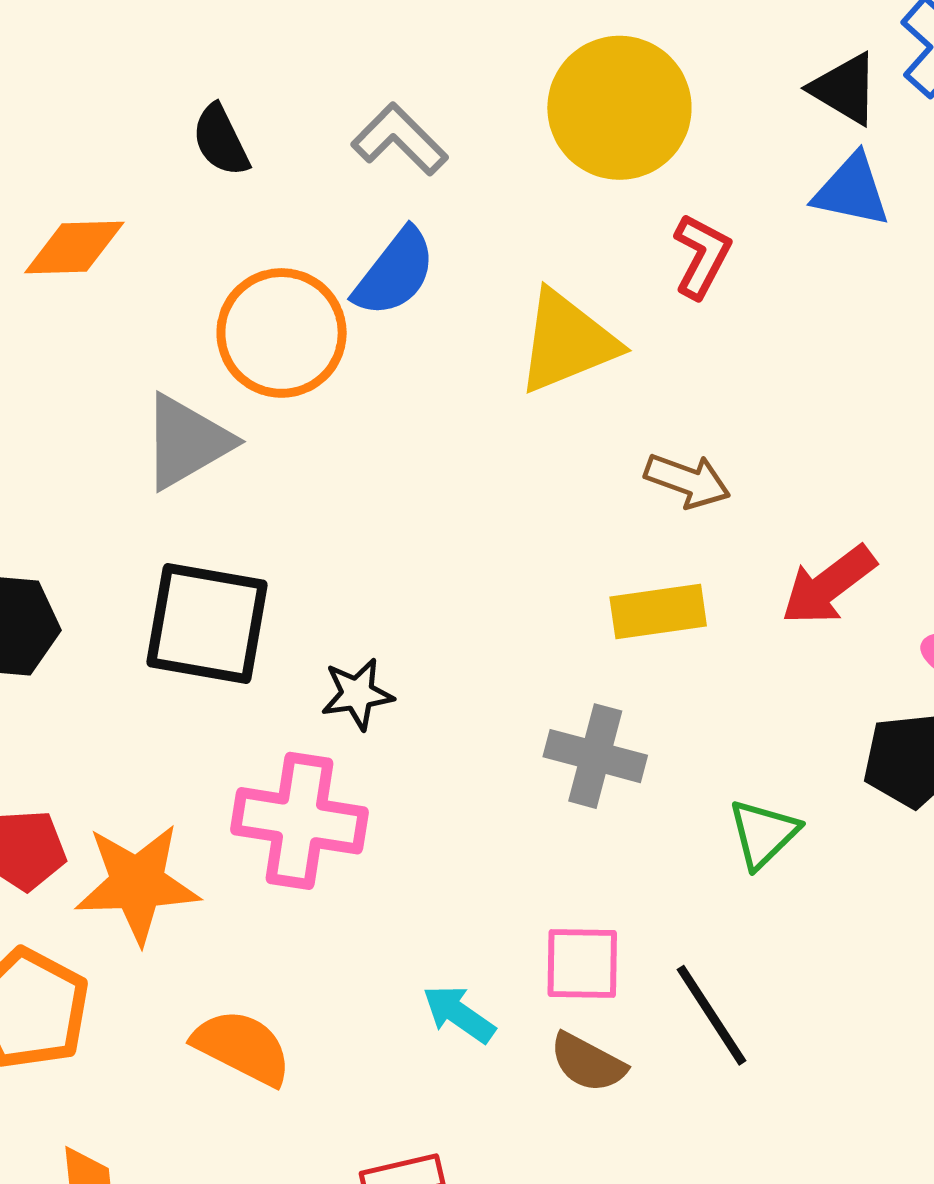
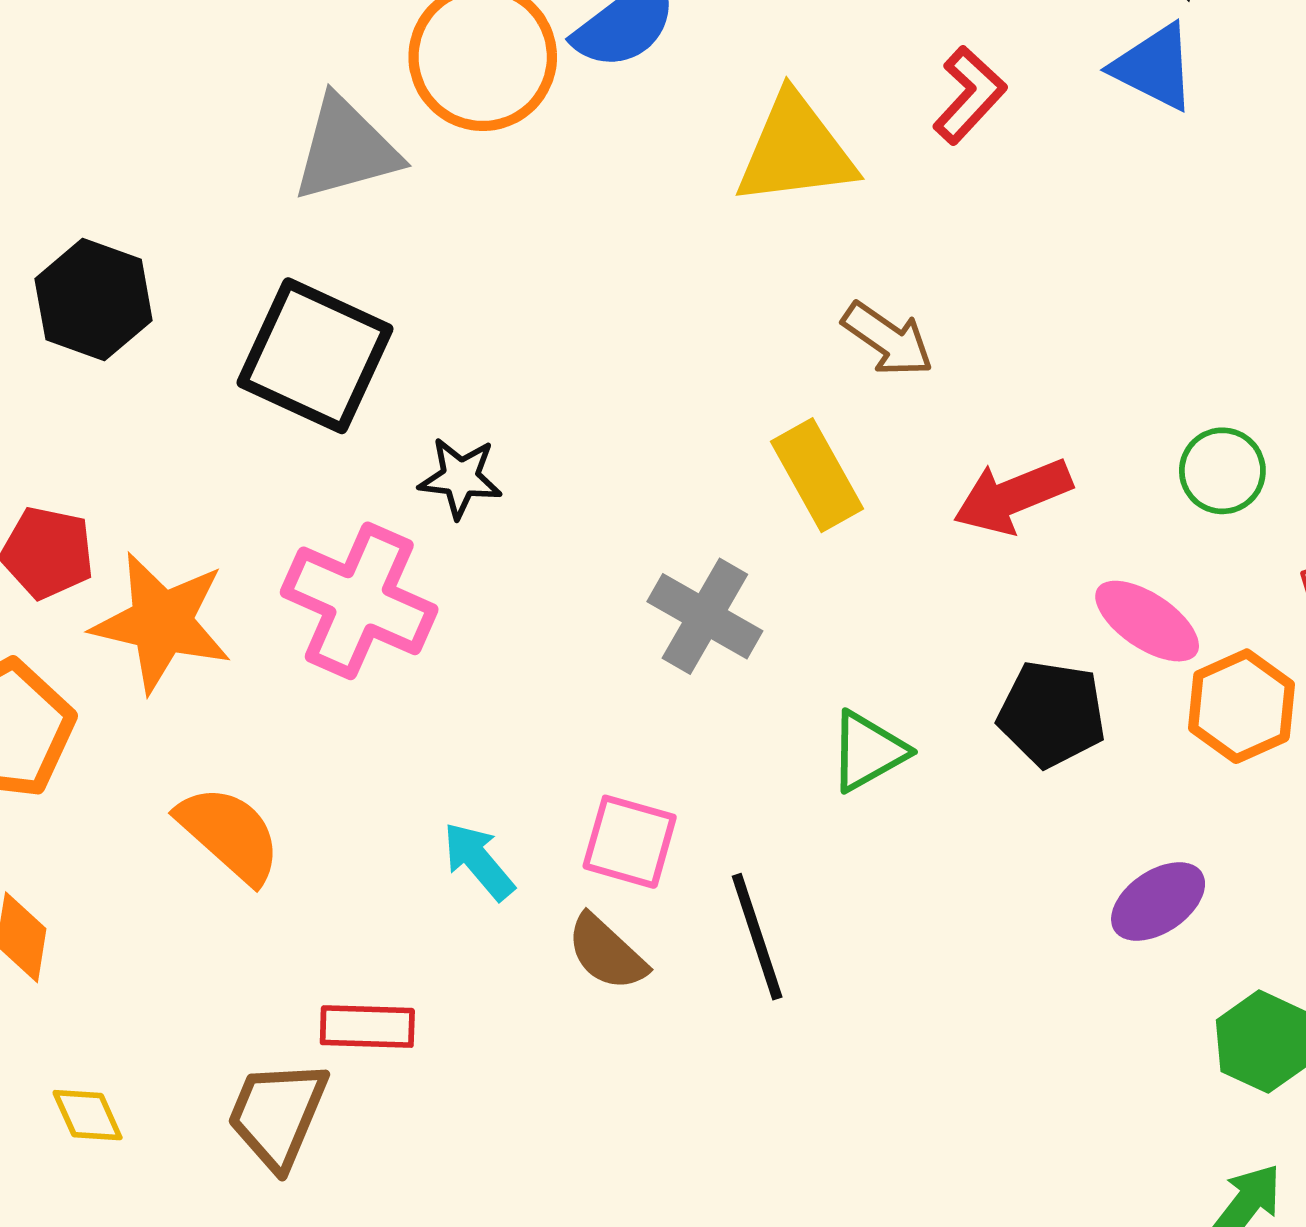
yellow rectangle: (658, 612) -> (817, 475), turned 54

